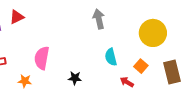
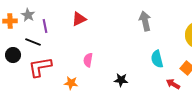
red triangle: (17, 17) -> (79, 19), moved
pink semicircle: (42, 58) -> (88, 60), size x0.6

